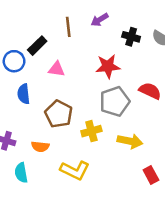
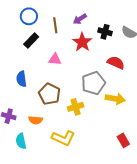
blue circle: (14, 61) -> (29, 16), moved
red star: (108, 66) -> (82, 42), moved, turned -30
pink triangle: (57, 69) -> (55, 59), moved
red semicircle: (150, 91) -> (116, 63), moved
yellow arrow: (130, 141) -> (115, 99), moved

